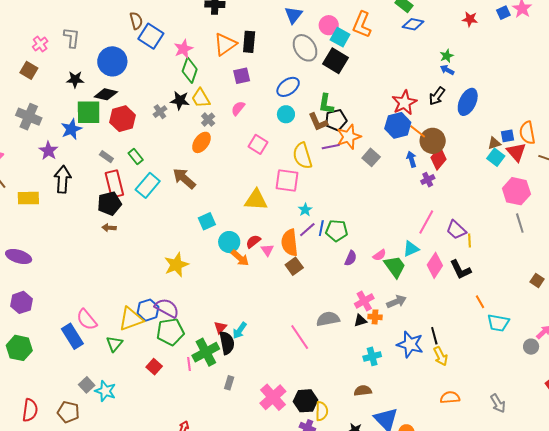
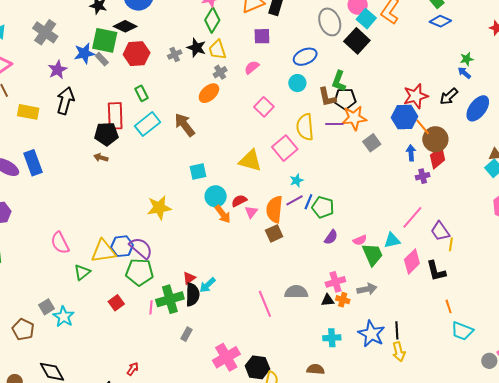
gray rectangle: (106, 157) -> (102, 59), moved
pink square: (287, 181) -> (285, 148), turned 30
blue rectangle: (72, 336) -> (33, 163), moved

